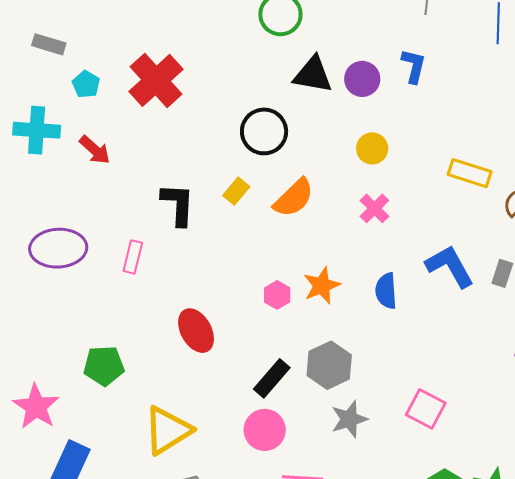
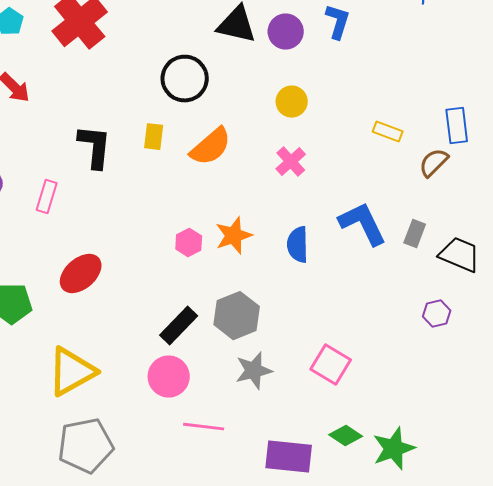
yellow rectangle: (470, 173) -> (388, 132), size x0.7
yellow rectangle: (236, 191) -> (154, 137), turned -36
red ellipse: (196, 331) -> (81, 274), moved, turned 75

